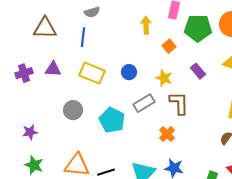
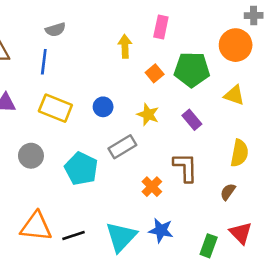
green pentagon: (198, 28) -> (192, 69), moved
purple rectangle: (198, 71) -> (192, 120), moved
brown L-shape: (179, 103) -> (185, 167), moved

